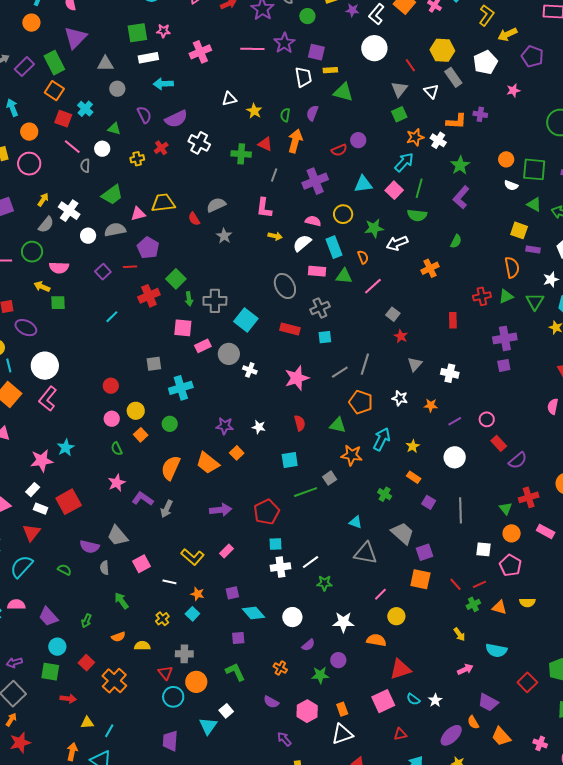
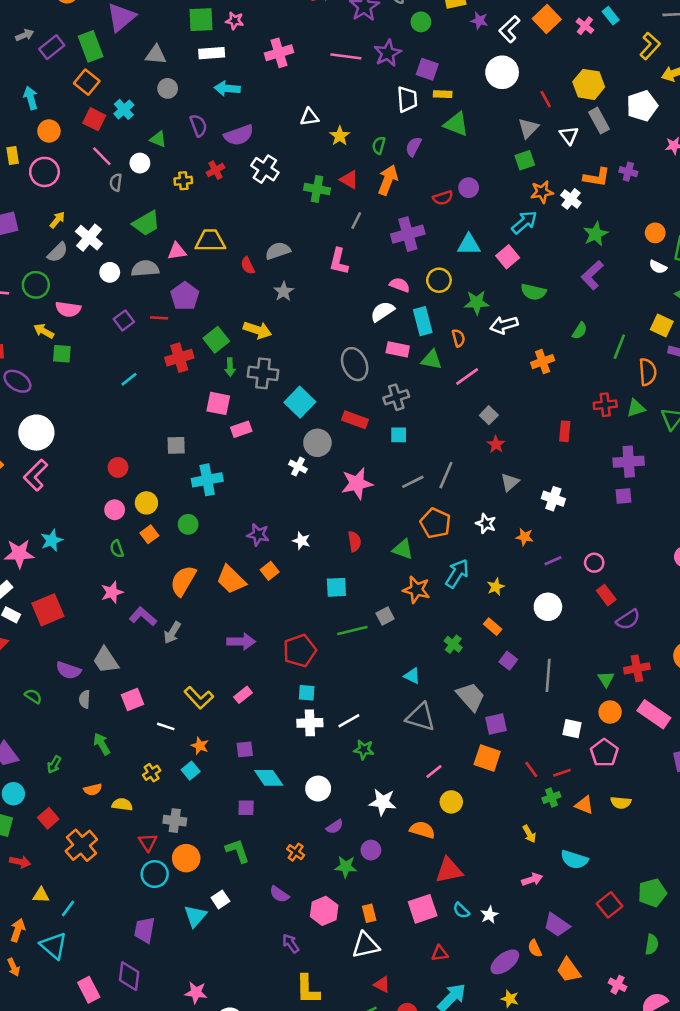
green line: (419, 188) -> (619, 347), moved
yellow arrow: (275, 236) -> (257, 330), moved, size x1.5
gray circle: (229, 354) -> (317, 443), moved
pink rectangle: (546, 531) -> (654, 714), size x1.4

